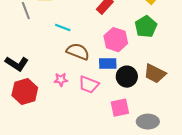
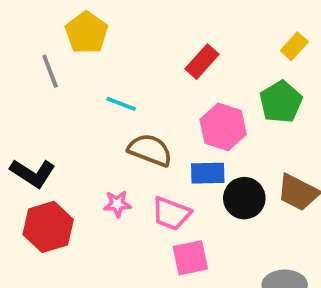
pink square: (120, 108) -> (190, 258), moved

